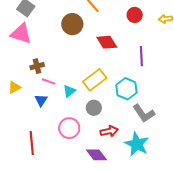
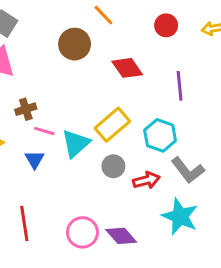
cyan triangle: (69, 91) -> (76, 144), size x1.5
pink circle: (69, 128) -> (82, 232), moved
red arrow: (109, 131) -> (146, 180), moved

